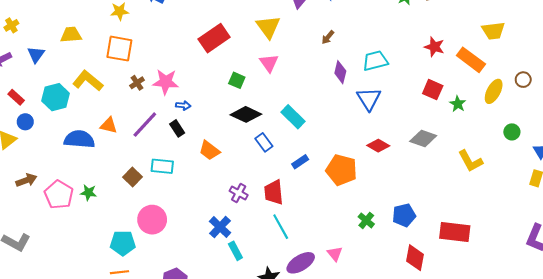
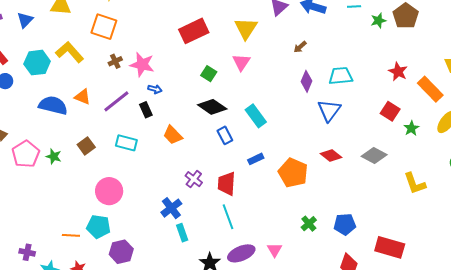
brown square: (132, 177) -> (86, 146), moved
cyan pentagon: (123, 243) -> (98, 227), moved

